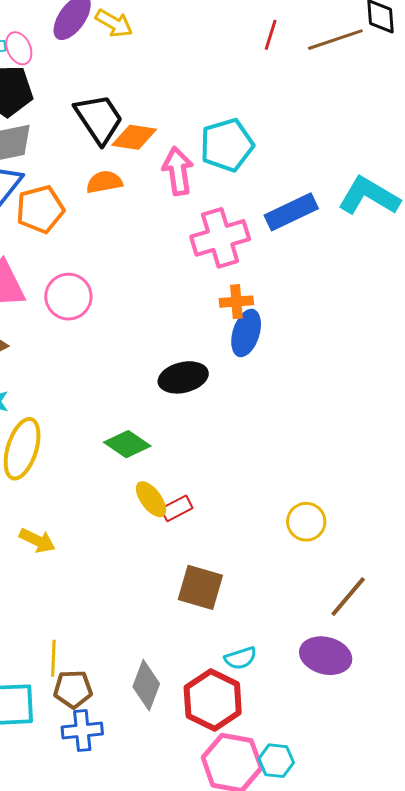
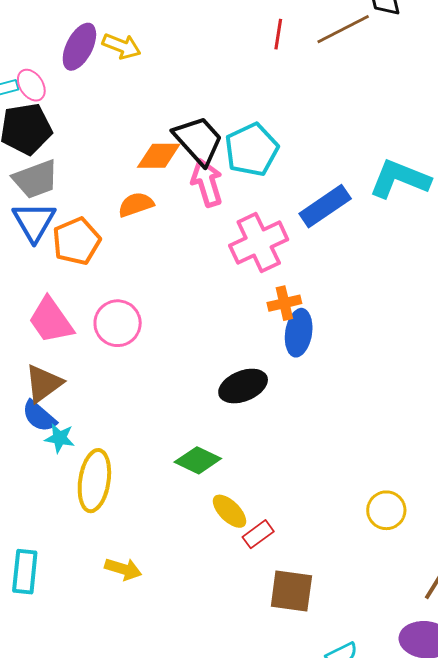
black trapezoid: (99, 119) -> (198, 140), moved
red rectangle: (177, 508) -> (258, 534), moved

